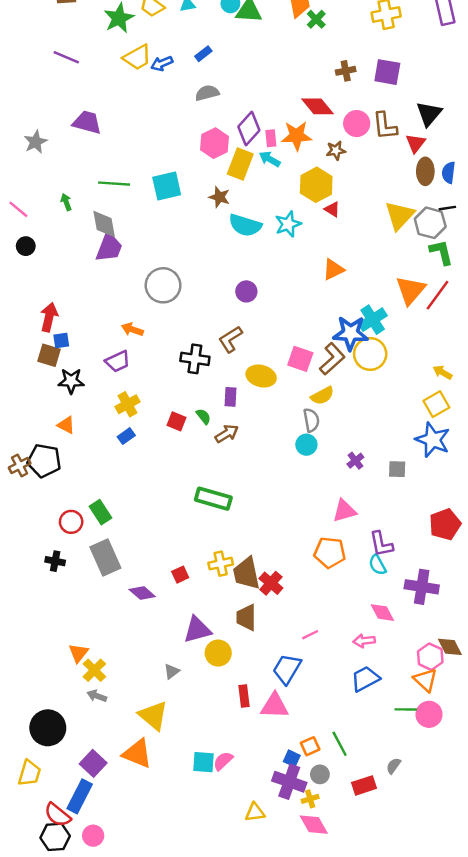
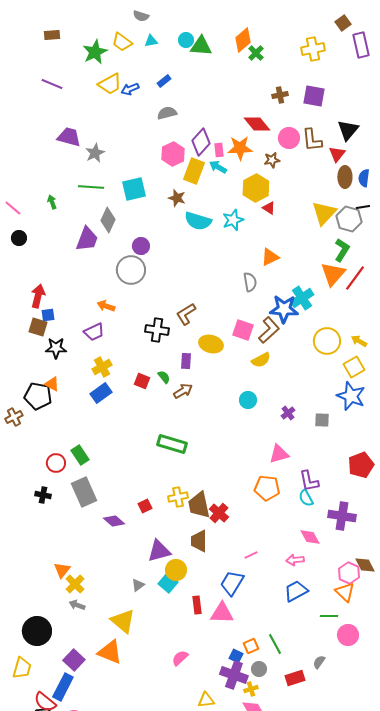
gray star: (36, 142) -> (95, 153), moved
gray diamond: (104, 224) -> (108, 220), moved, turned 35
green L-shape: (441, 252) -> (342, 250), moved, turned 45
purple circle: (246, 291) -> (141, 246), moved
yellow circle: (370, 354) -> (327, 341), moved
gray semicircle: (311, 420) -> (250, 282), moved
blue rectangle: (126, 436) -> (101, 393), size x1.5
black pentagon: (44, 461) -> (38, 396), moved
pink circle: (429, 714) -> (348, 635), moved
cyan square: (203, 762) -> (168, 583), moved, turned 36

